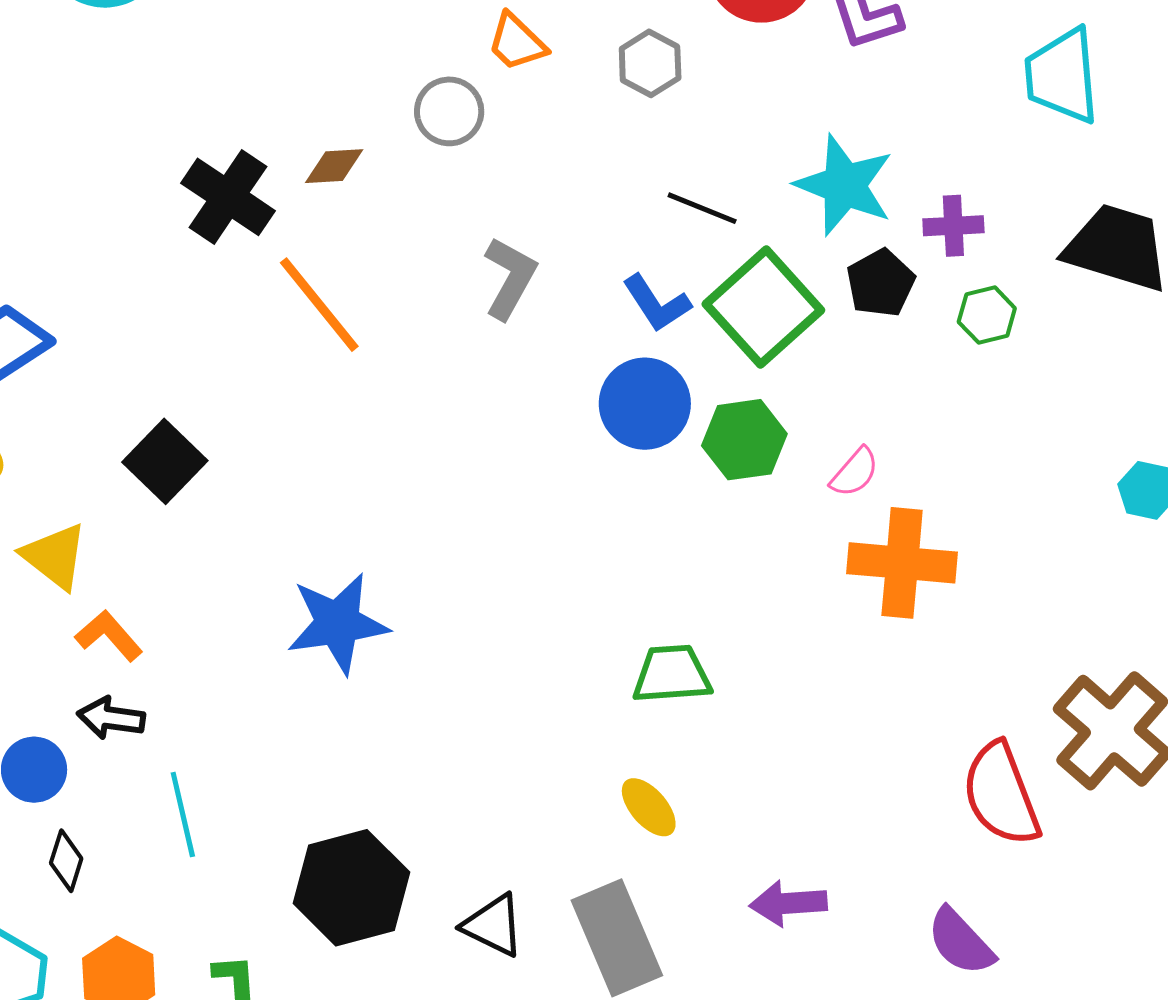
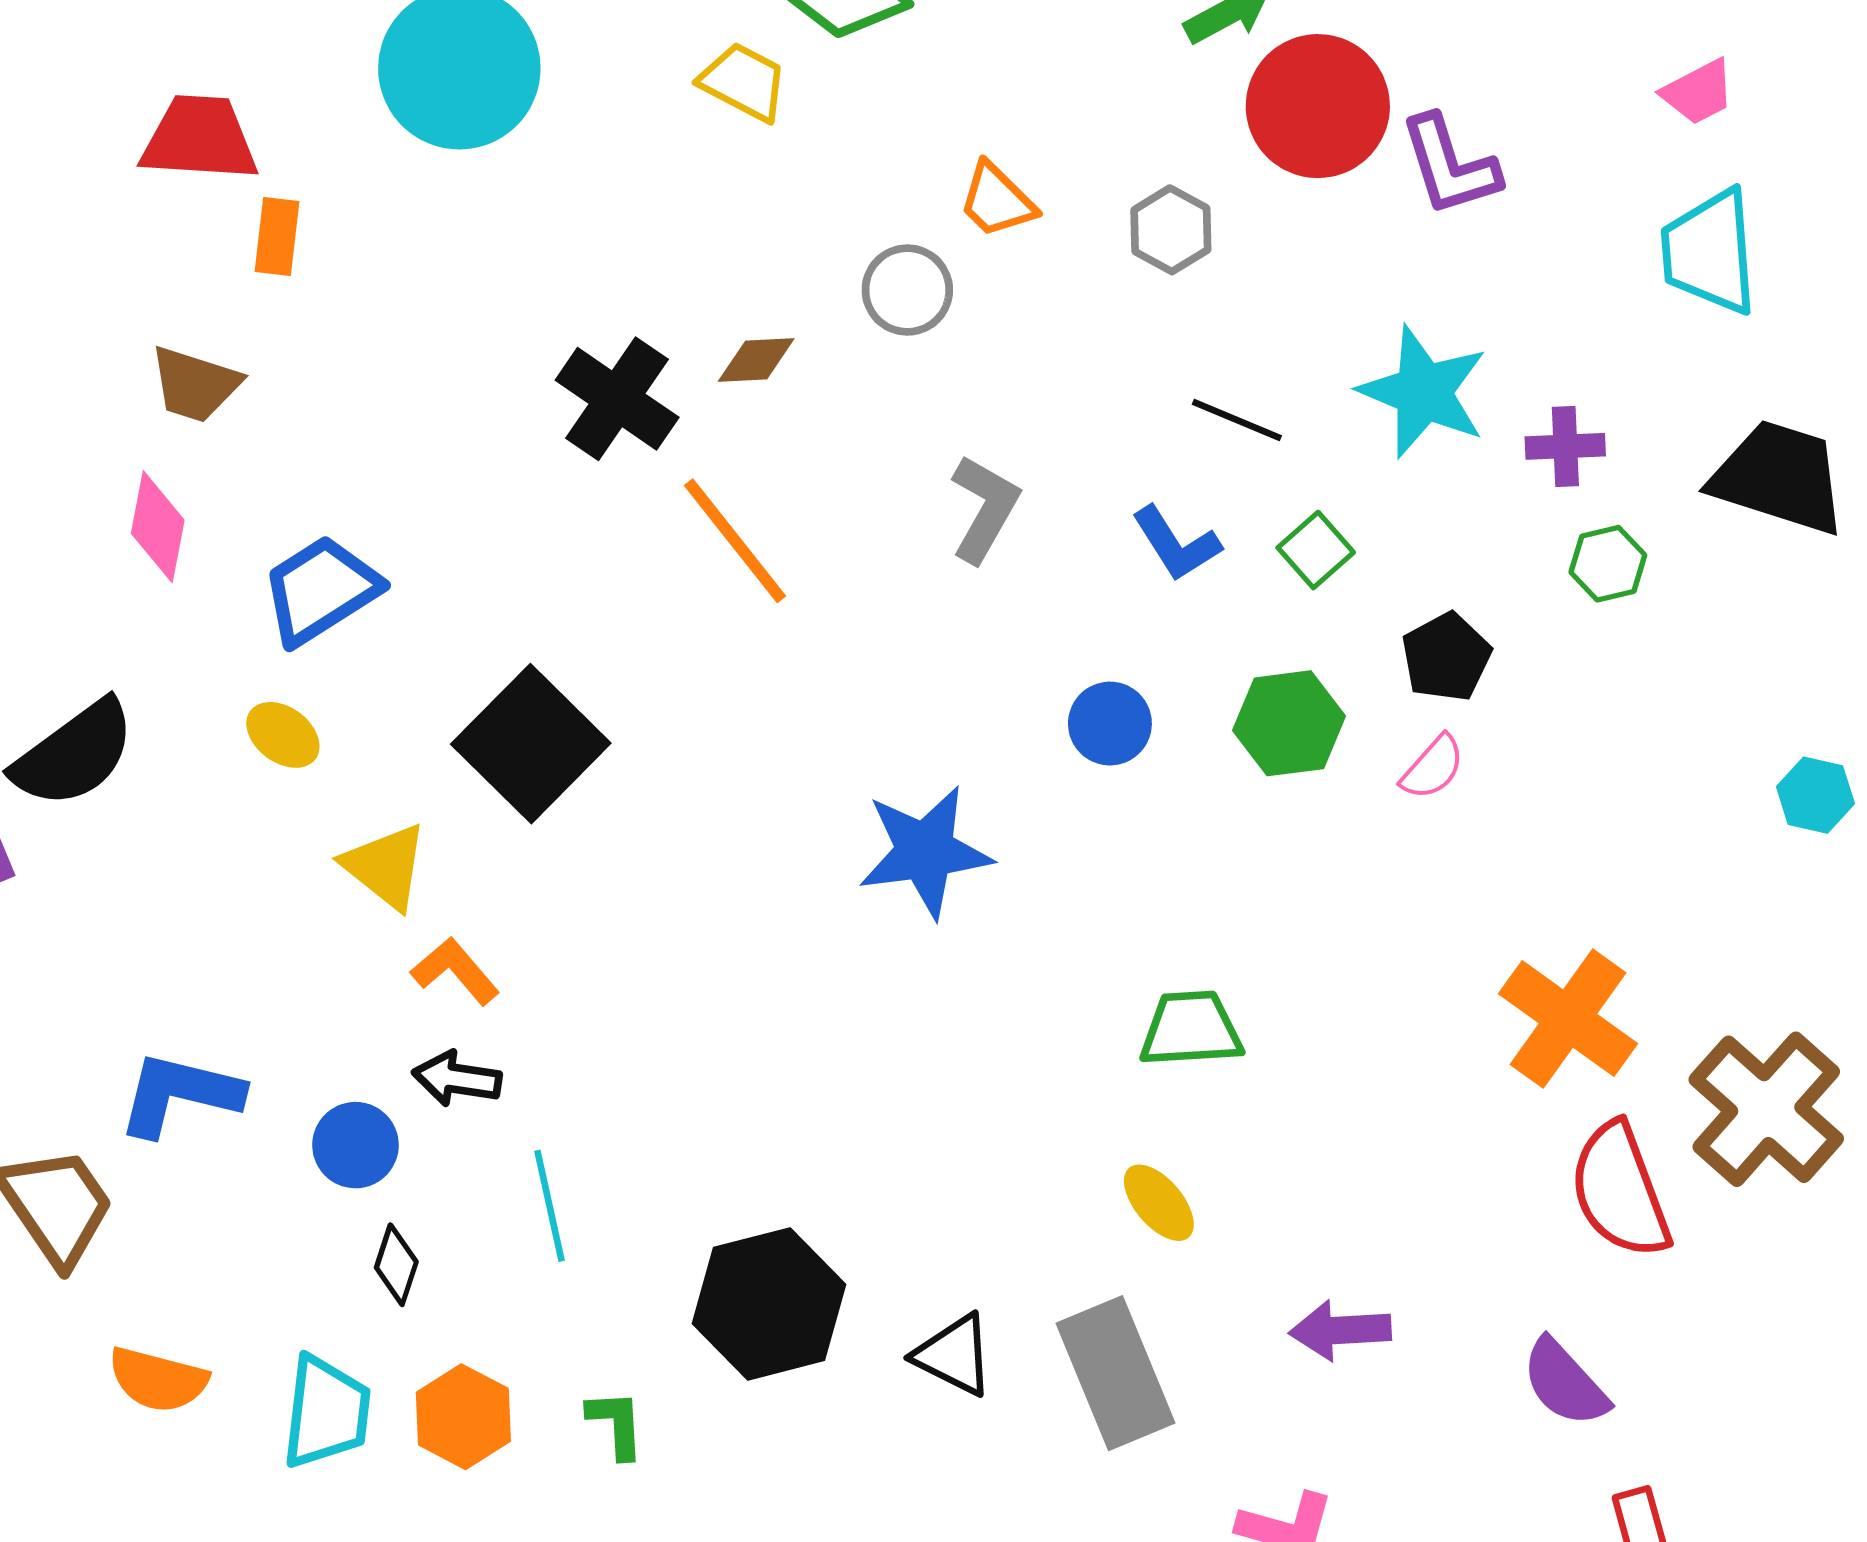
black pentagon: (881, 283) -> (1446, 657), moved
green square: (763, 307) -> (1316, 550), size x0.5
blue circle: (645, 404) -> (1110, 724), moved, size x0.7
black square: (165, 461) -> (531, 744), size x1.4
orange cross: (902, 563) -> (1568, 1019), moved, turned 30
blue star: (338, 623) -> (925, 851), moved

